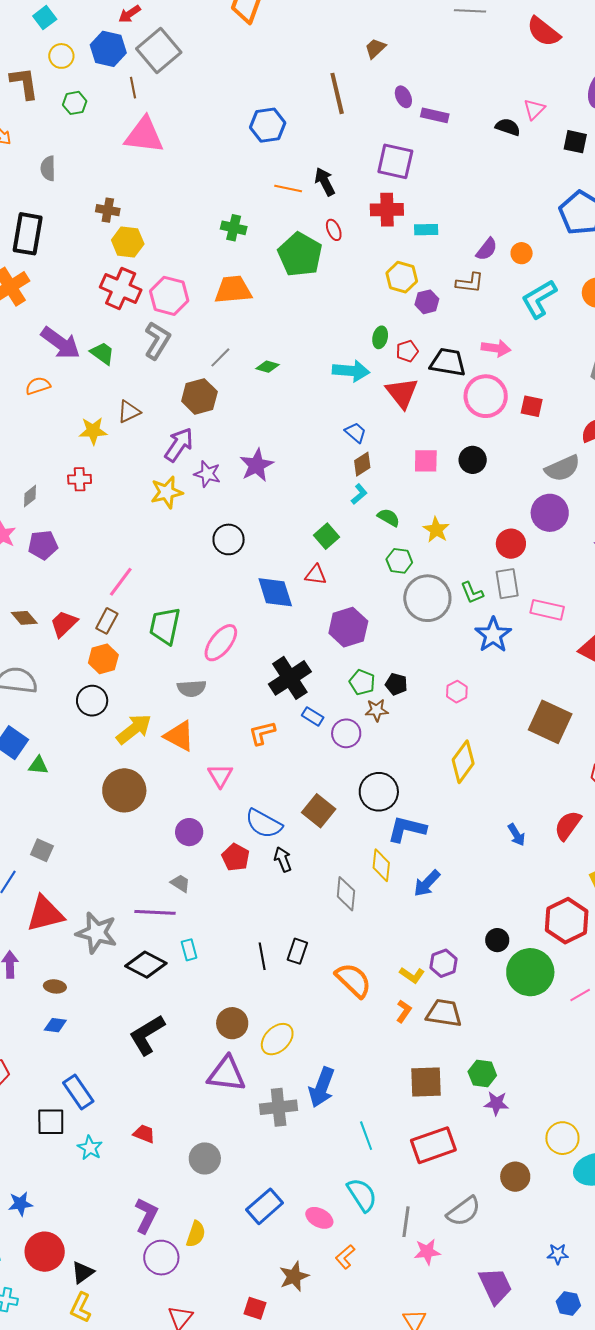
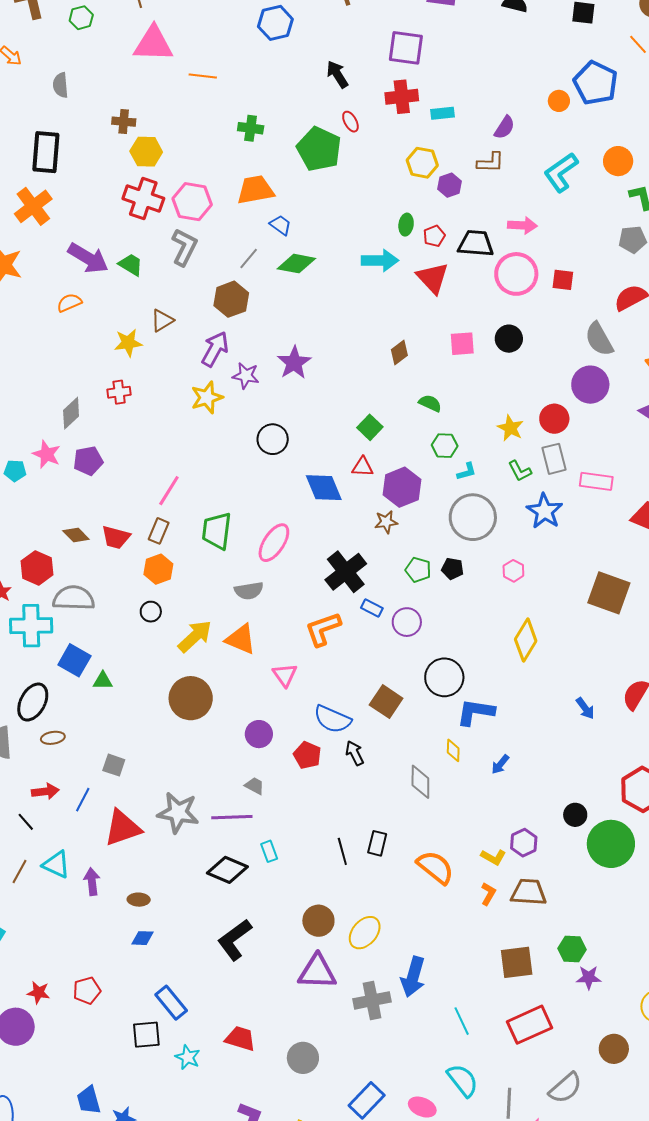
orange line: (288, 189) -> (203, 76), moved
orange circle: (522, 253) -> (559, 101), moved
green diamond: (268, 367) -> (296, 264), size x1.6
blue trapezoid: (356, 433) -> (281, 225), moved
gray semicircle: (562, 468) -> (599, 339), turned 90
cyan L-shape: (359, 494) -> (467, 472), moved, turned 30
gray diamond: (30, 496) -> (71, 413), size x1.4
yellow star: (436, 530) -> (510, 428), moved
gray circle: (427, 598) -> (473, 517), moved
red trapezoid: (64, 624) -> (116, 537), turned -116
purple hexagon: (348, 627) -> (402, 487), moved
black circle: (92, 701) -> (151, 612), size x0.7
brown star: (377, 710) -> (386, 522), moved
orange L-shape: (262, 733) -> (323, 629), size x1.4
yellow diamond: (381, 865) -> (453, 750), size x0.7
blue arrow: (427, 883) -> (500, 764), size x0.7
gray star: (97, 933) -> (178, 813), moved
red trapezoid: (144, 1134) -> (240, 1039), size x1.4

